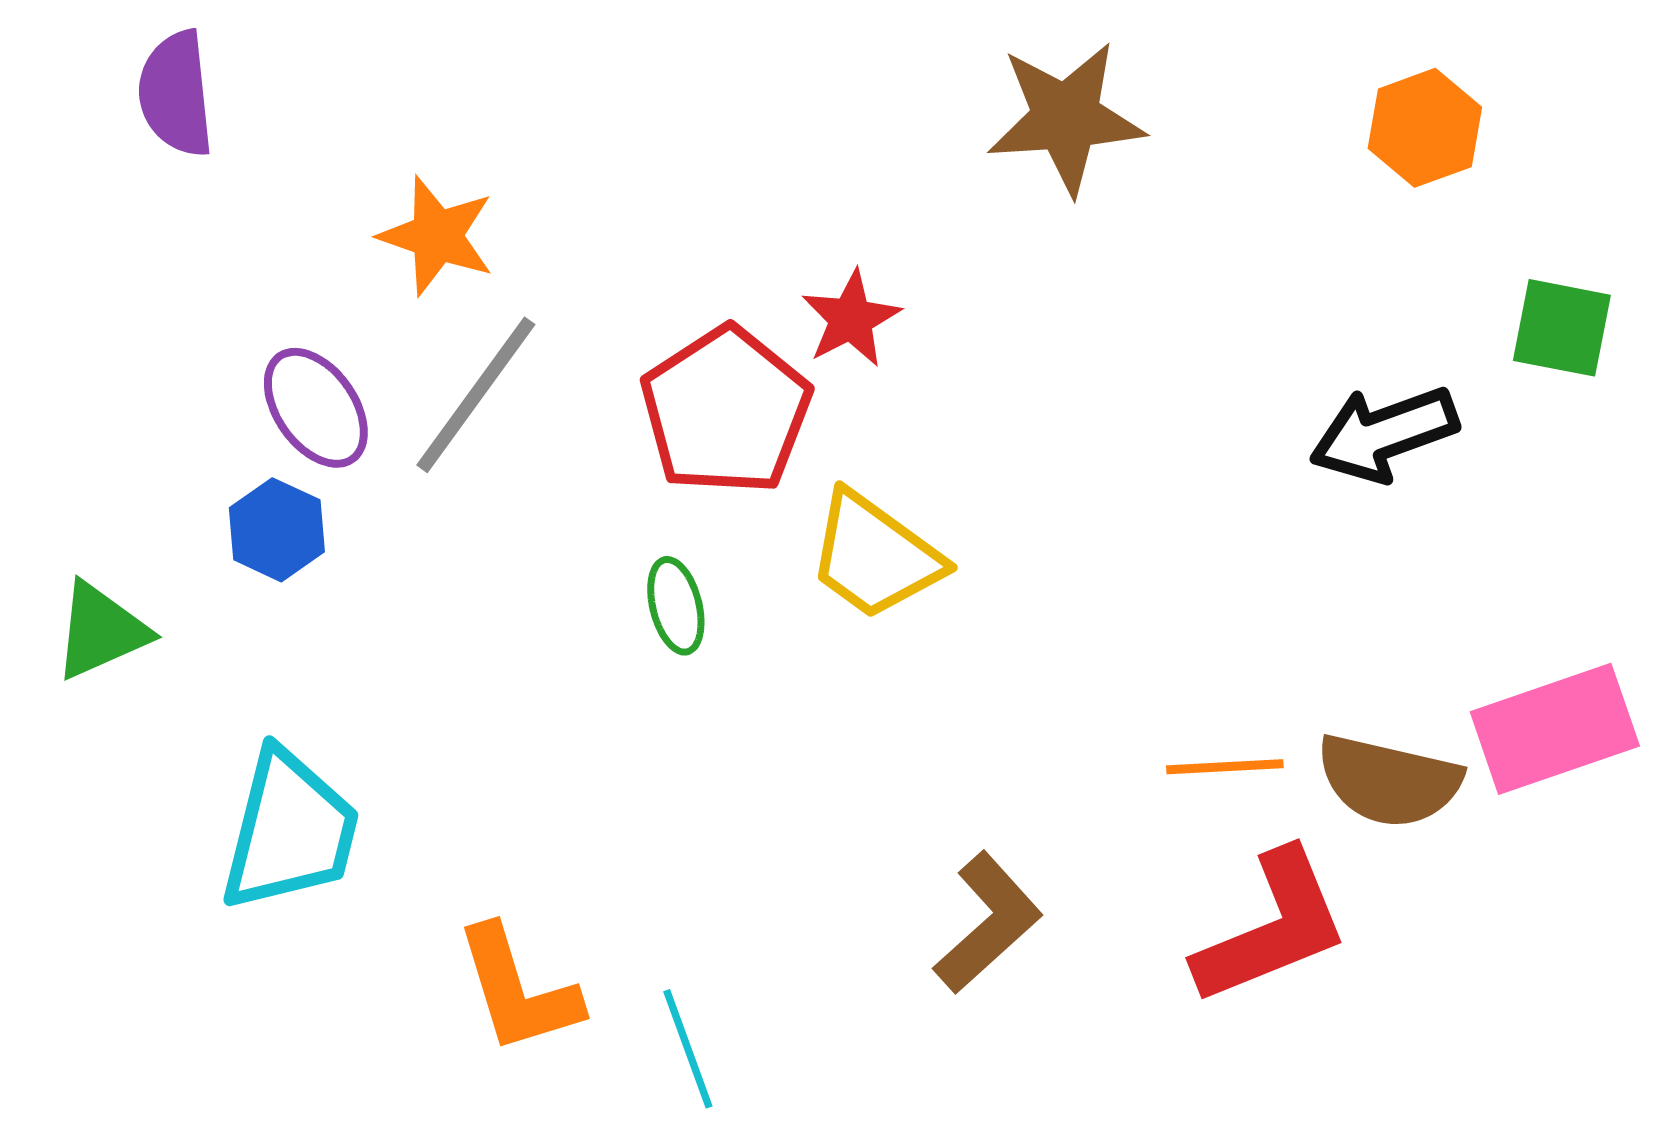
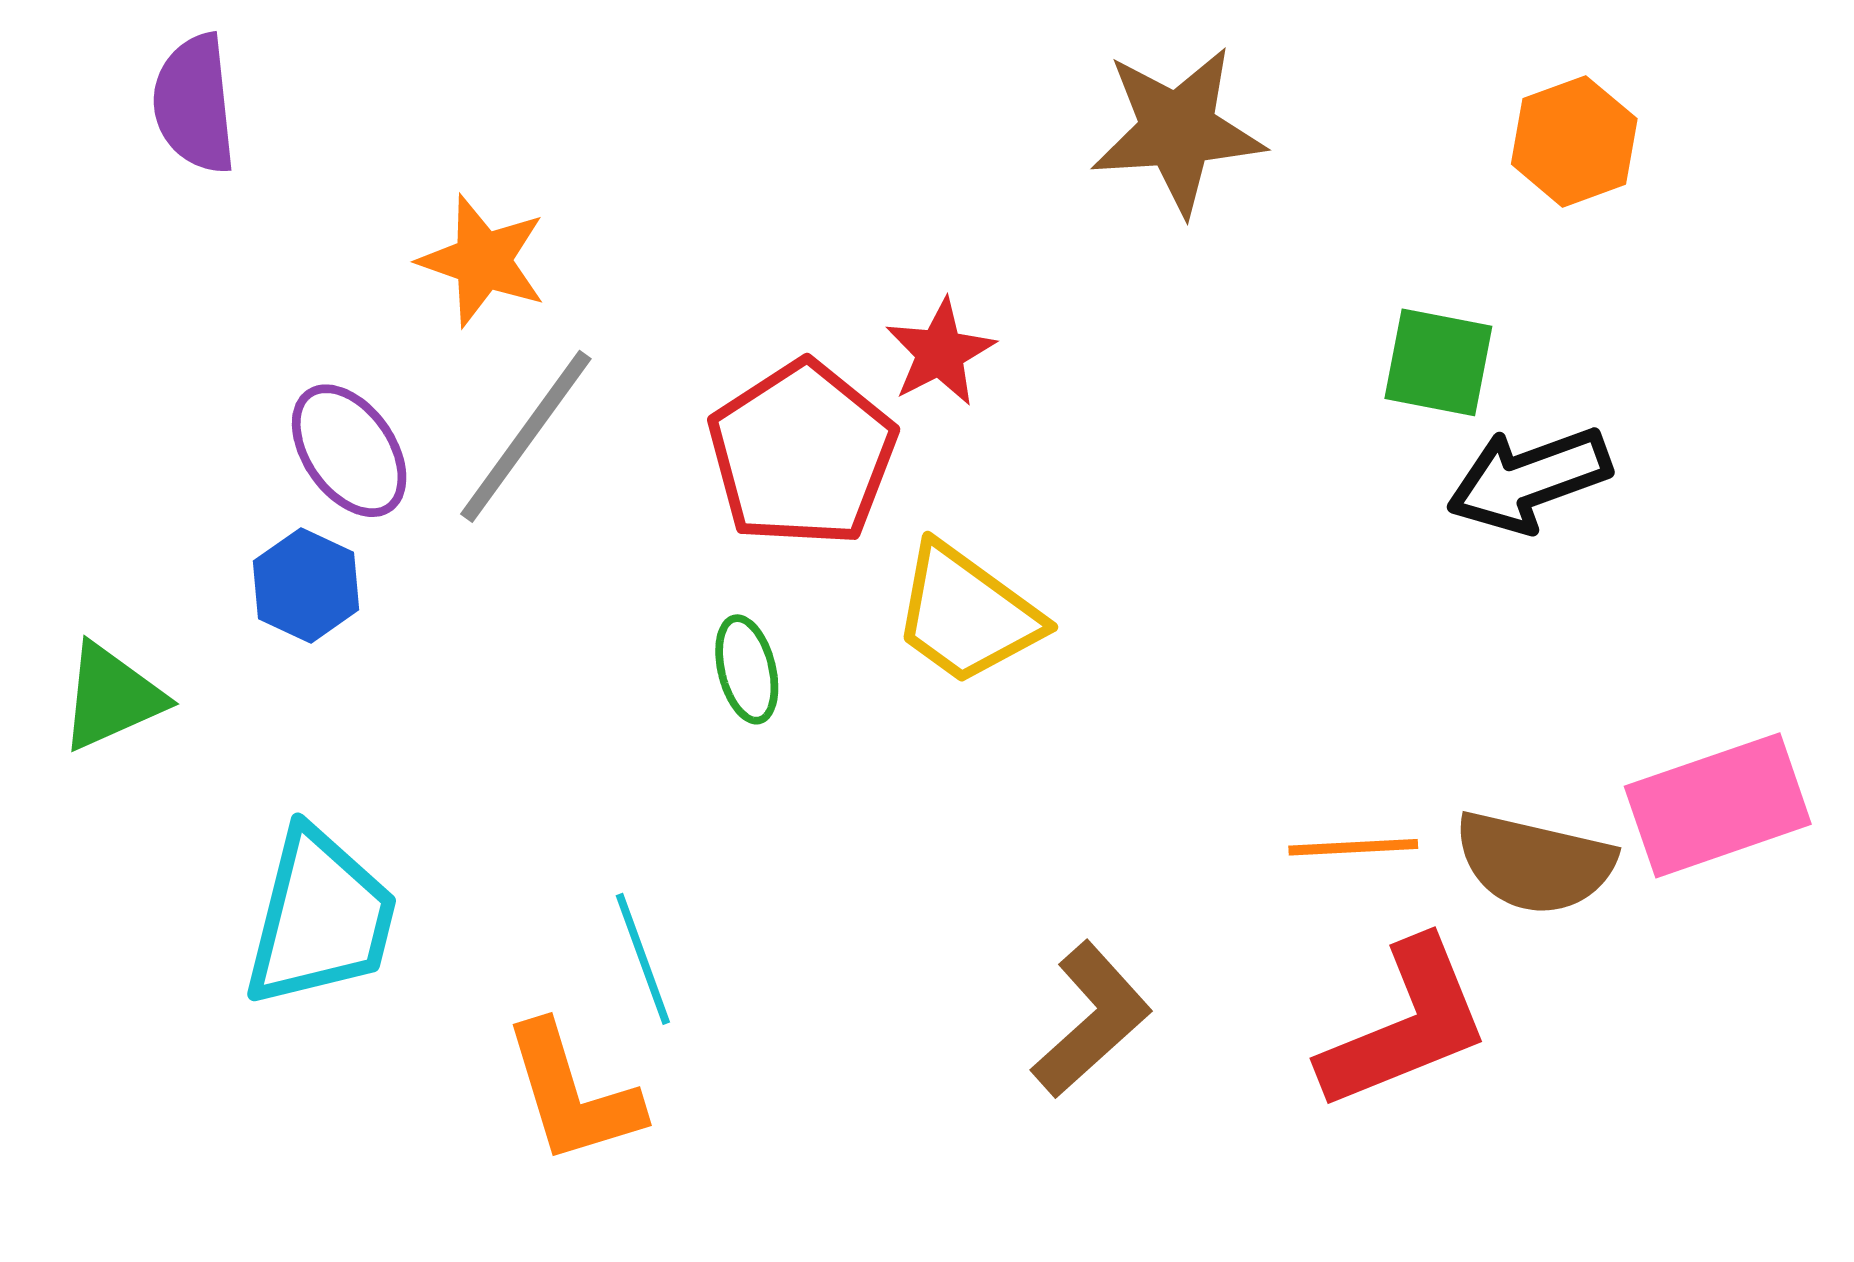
green square: (1562, 328) -> (1438, 362), moved
cyan line: (688, 1049) -> (643, 959), moved

